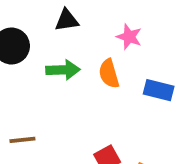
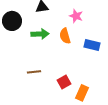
brown line: (22, 140) -> (34, 72), moved

